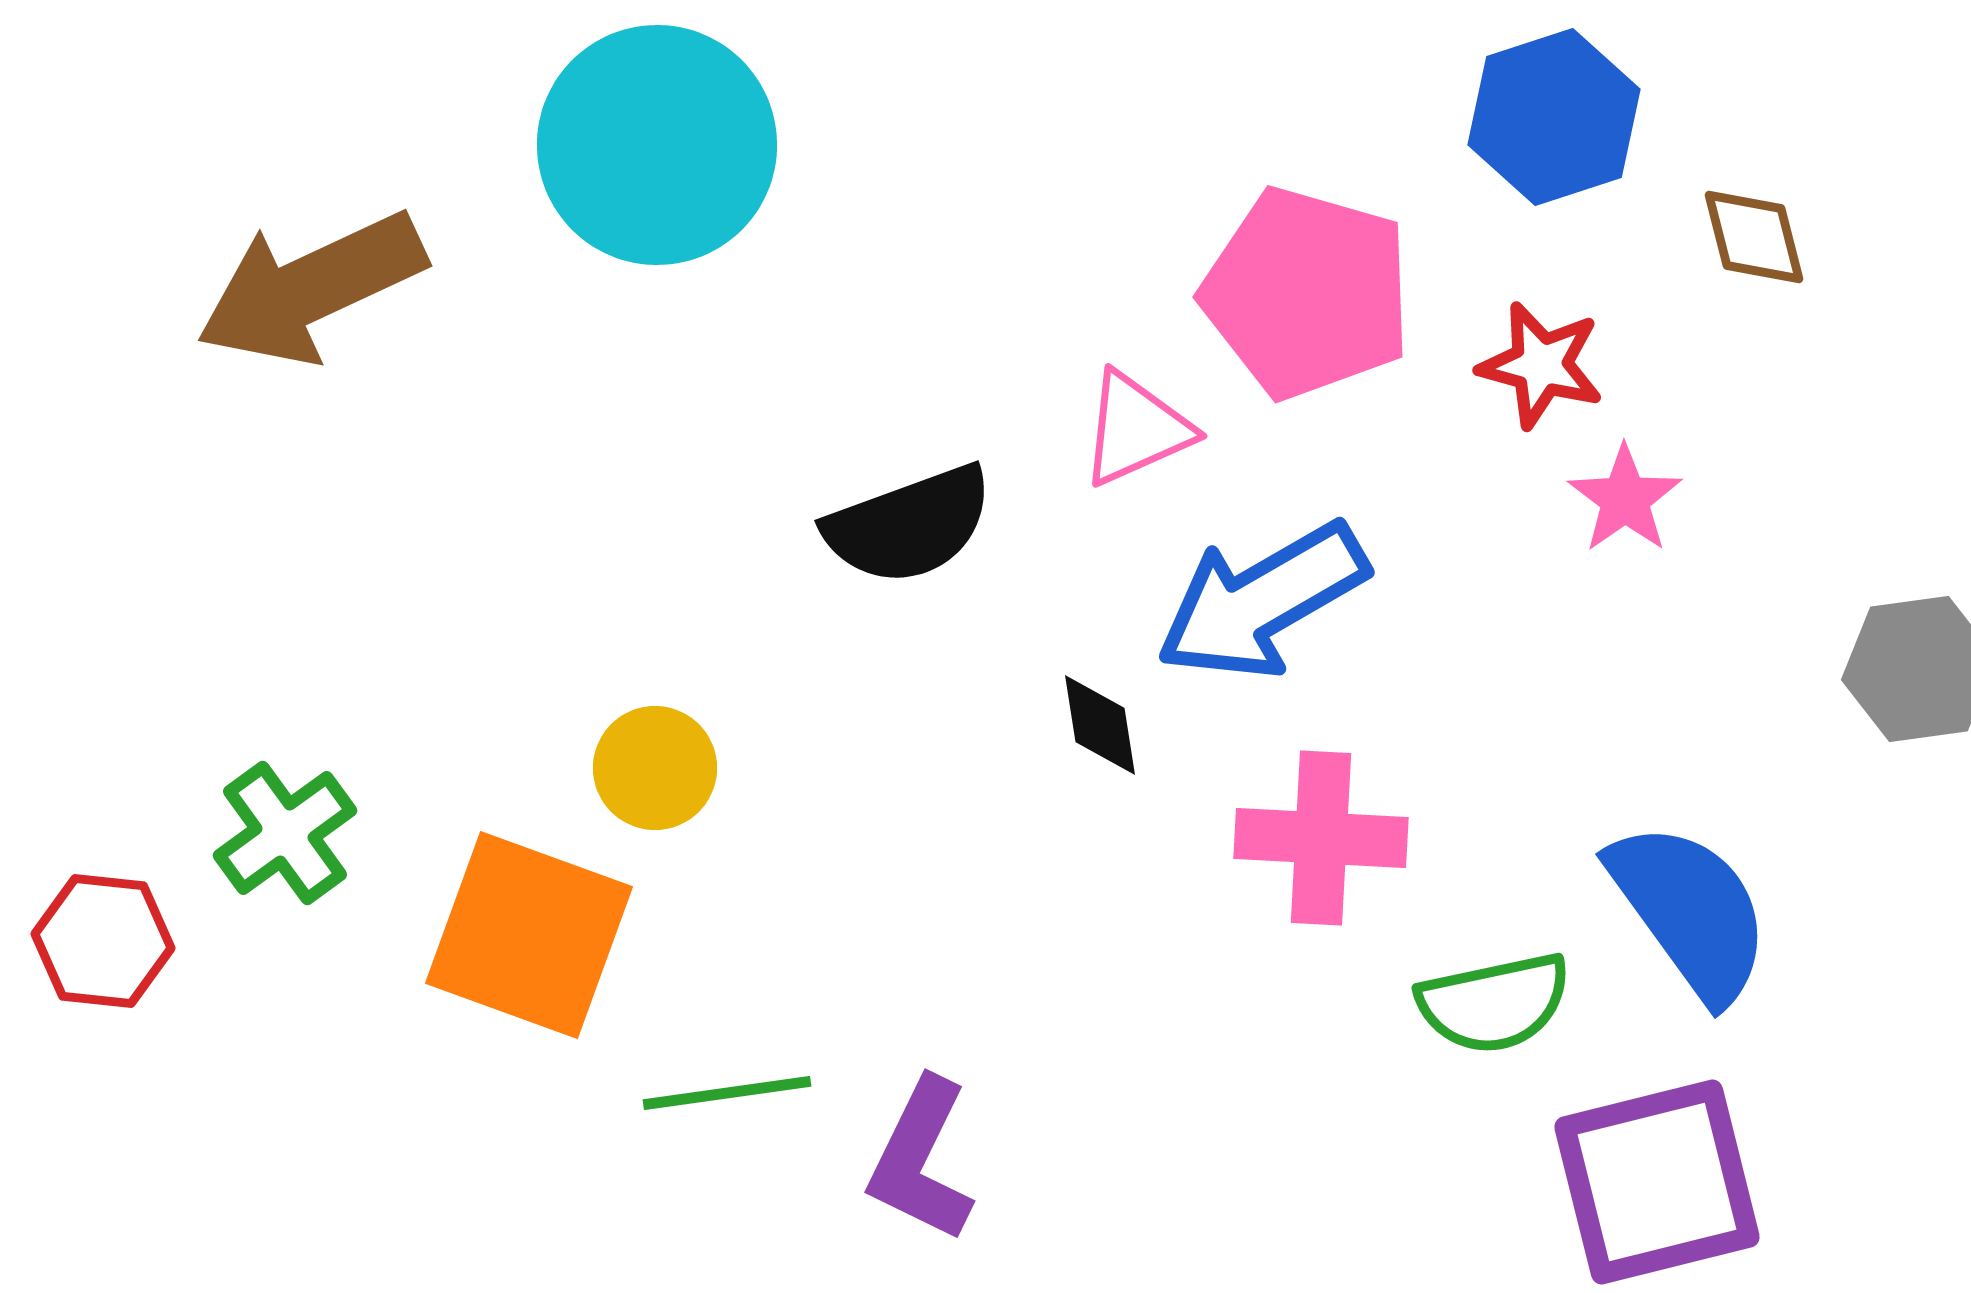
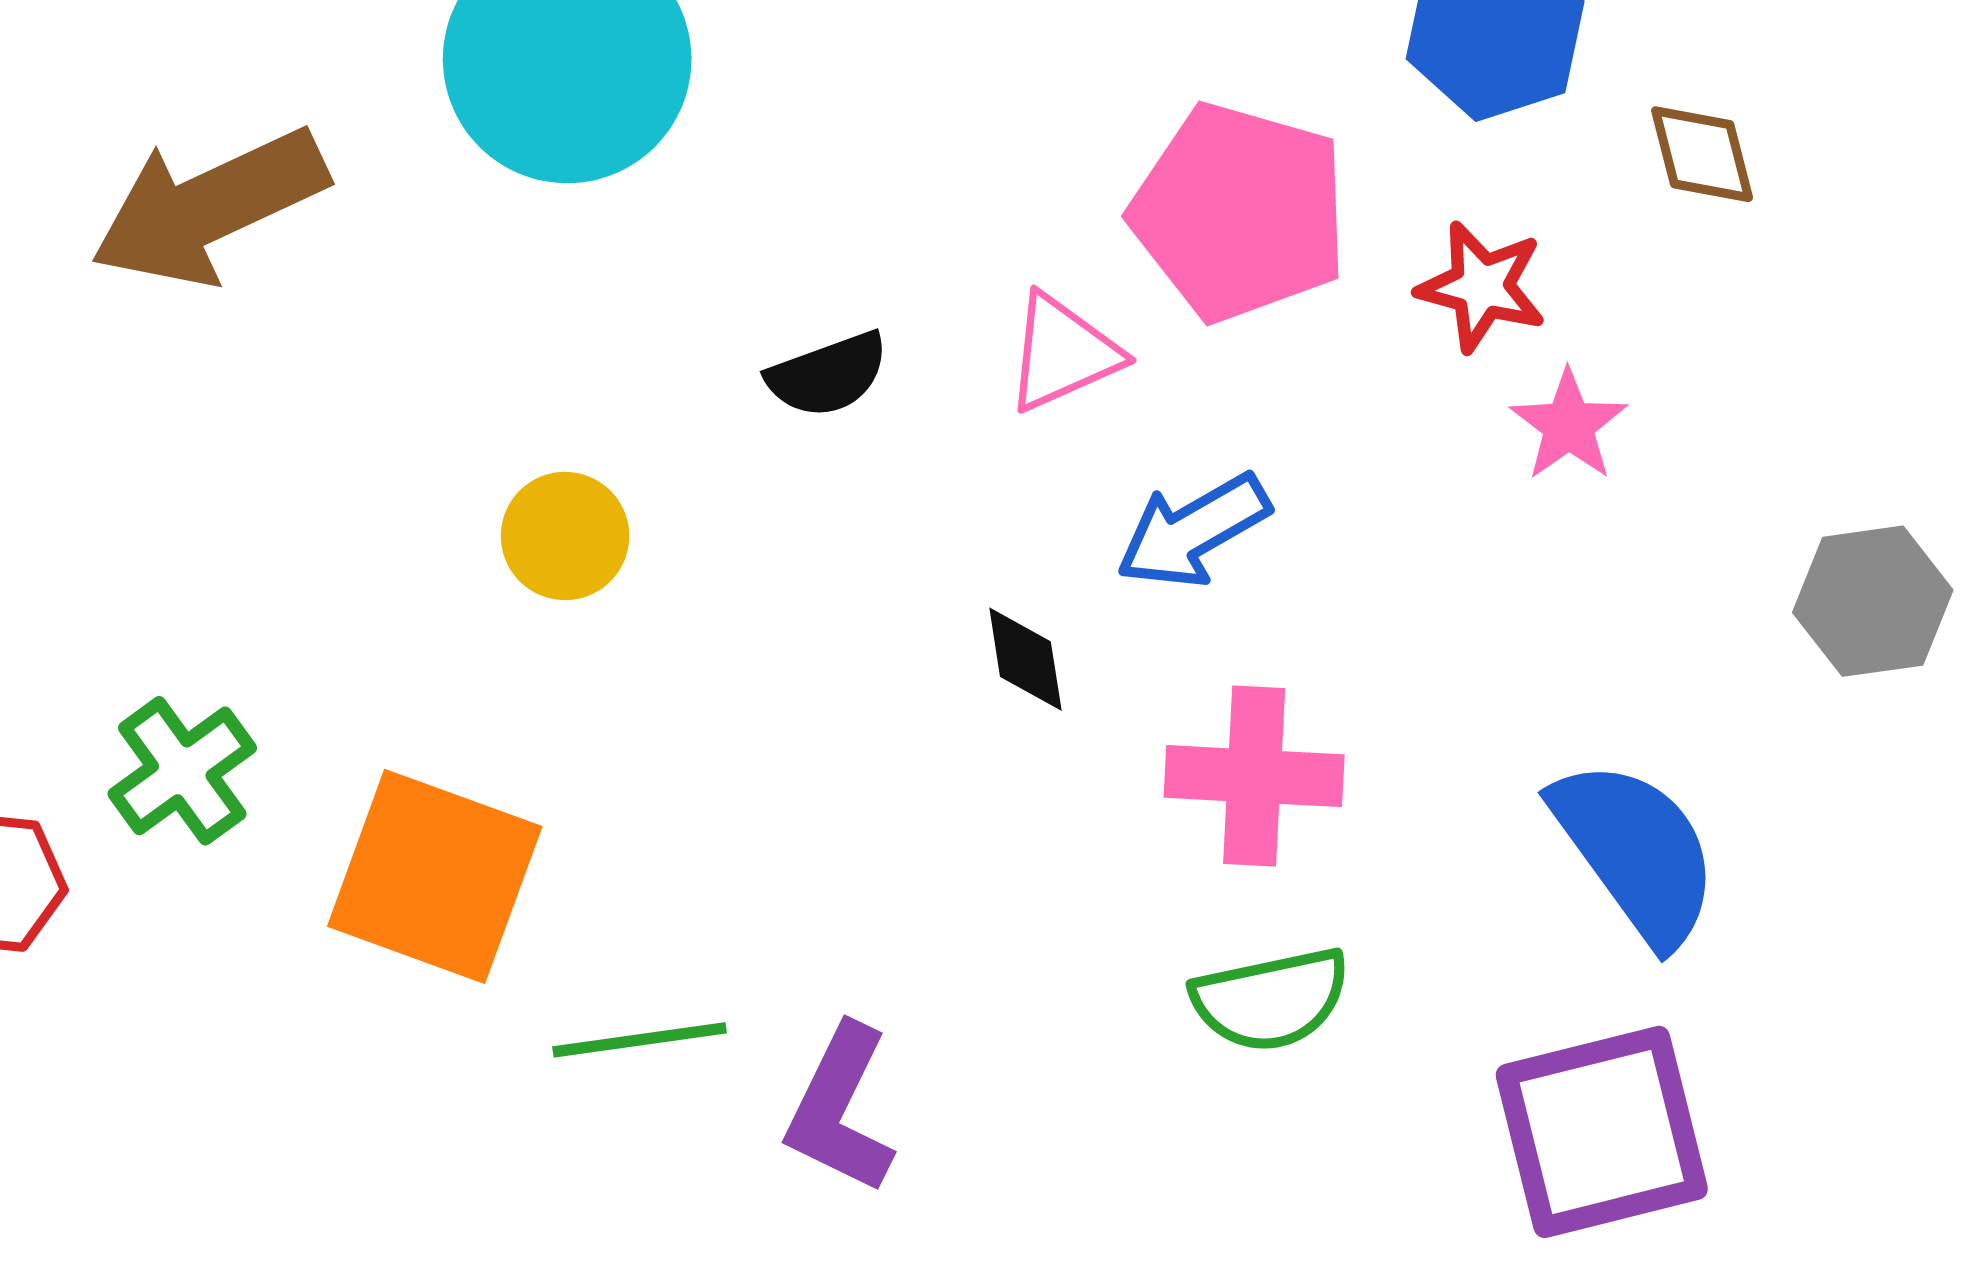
black semicircle: (909, 525) -> (828, 375), moved, size x0.7
blue arrow: (1262, 601) -> (1193, 531), size x0.7
yellow circle: (655, 768) -> (565, 536), moved
green semicircle: (1494, 1003) -> (1271, 999), moved

